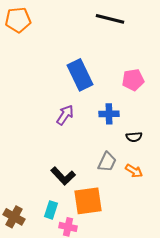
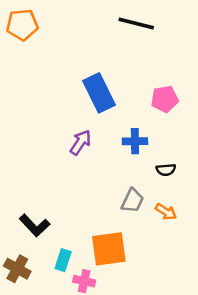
black L-shape: (63, 176) -> (35, 225), moved

